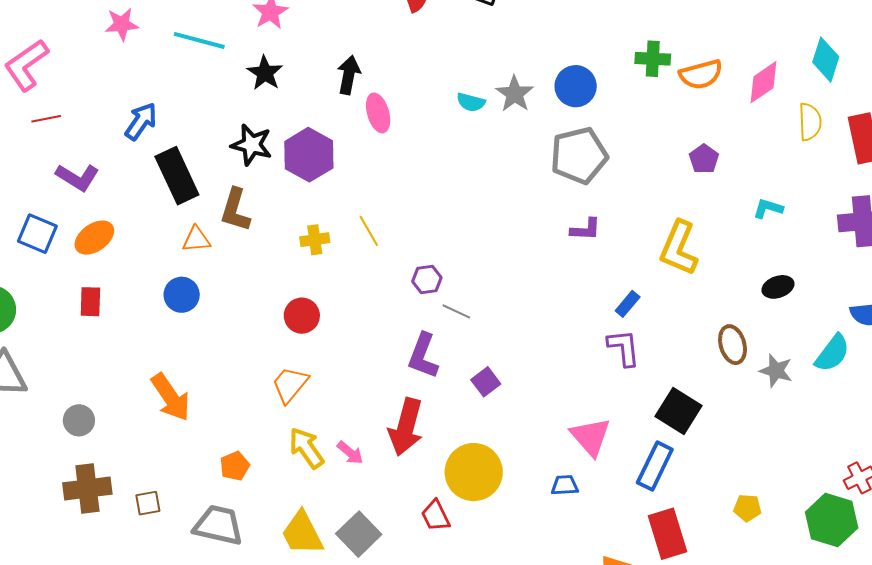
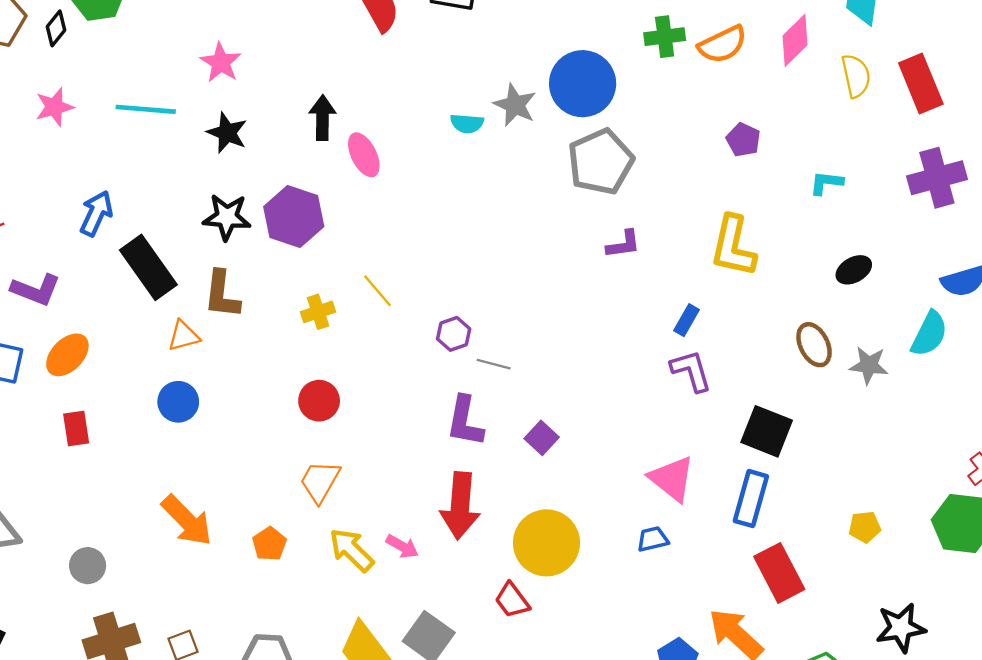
blue circle: (576, 86) -> (583, 84), size x1.4
orange pentagon: (235, 466) -> (269, 544), moved

